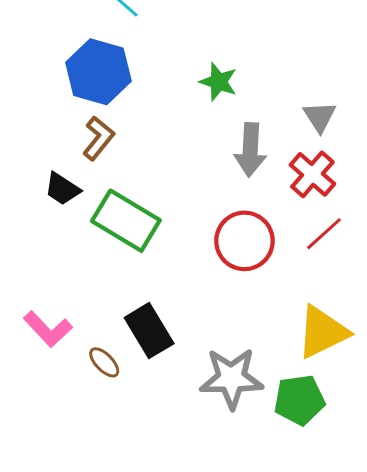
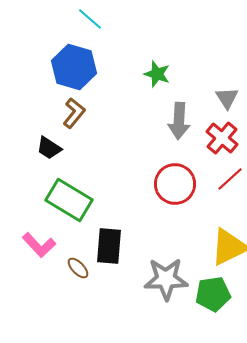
green rectangle: (126, 221) -> (69, 200), moved
black rectangle: (149, 331) -> (109, 246), turned 36

